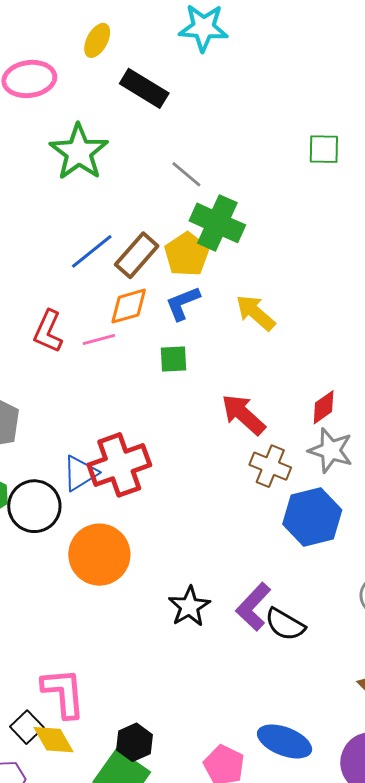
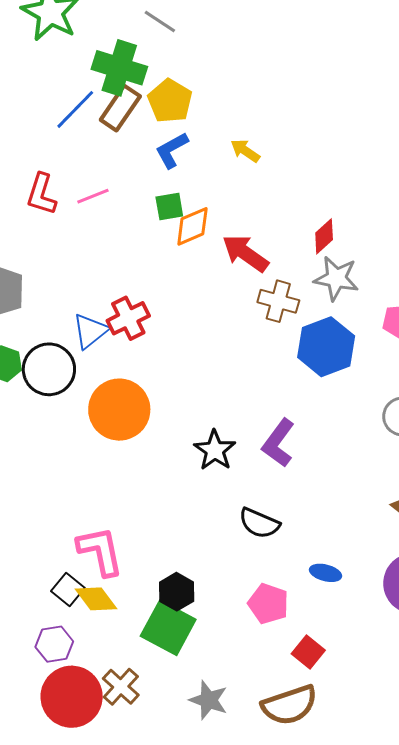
green cross: (217, 223) -> (119, 68), moved
orange diamond: (129, 306) -> (192, 226), moved
yellow arrow: (255, 313) -> (245, 151), size x0.7
red cross: (119, 465) -> (128, 318), size x0.7
black semicircle: (285, 624) -> (259, 523), moved
blue ellipse: (285, 741) -> (326, 573), size x0.6

